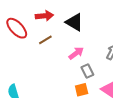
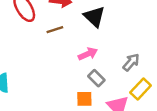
gray rectangle: (87, 71) -> (96, 78), turned -32

